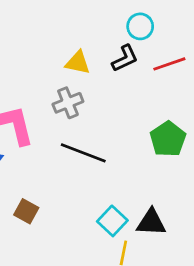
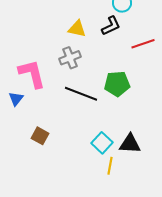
red line: (169, 64) -> (143, 44), moved
green pentagon: (168, 139) -> (117, 84), moved, turned 30

